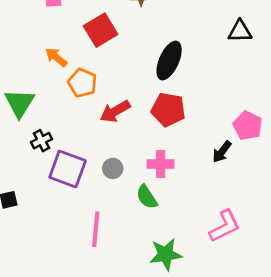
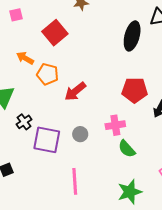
black ellipse: (169, 60) -> (132, 36), moved
red pentagon: (168, 110) -> (135, 90), moved
green semicircle: (147, 197) -> (127, 149), moved

